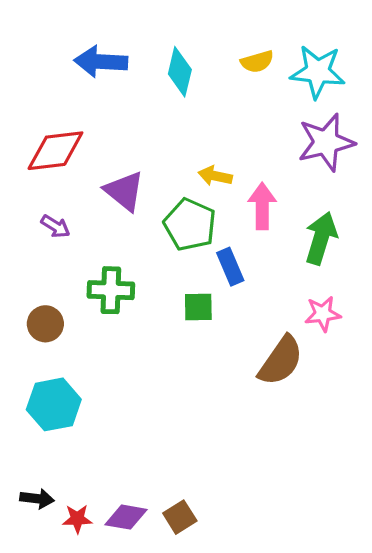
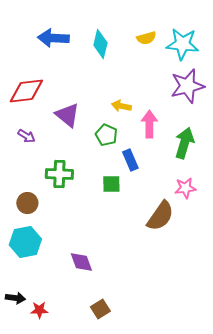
green pentagon: (190, 225) -> (106, 135), size x0.7
brown circle: (45, 324) -> (27, 203), moved
purple diamond: (126, 517) -> (81, 262), moved, turned 60

